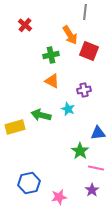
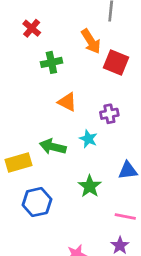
green cross: (51, 55) -> (51, 62), moved
green star: (80, 151) -> (90, 186), moved
blue hexagon: (29, 183) -> (37, 202), moved

